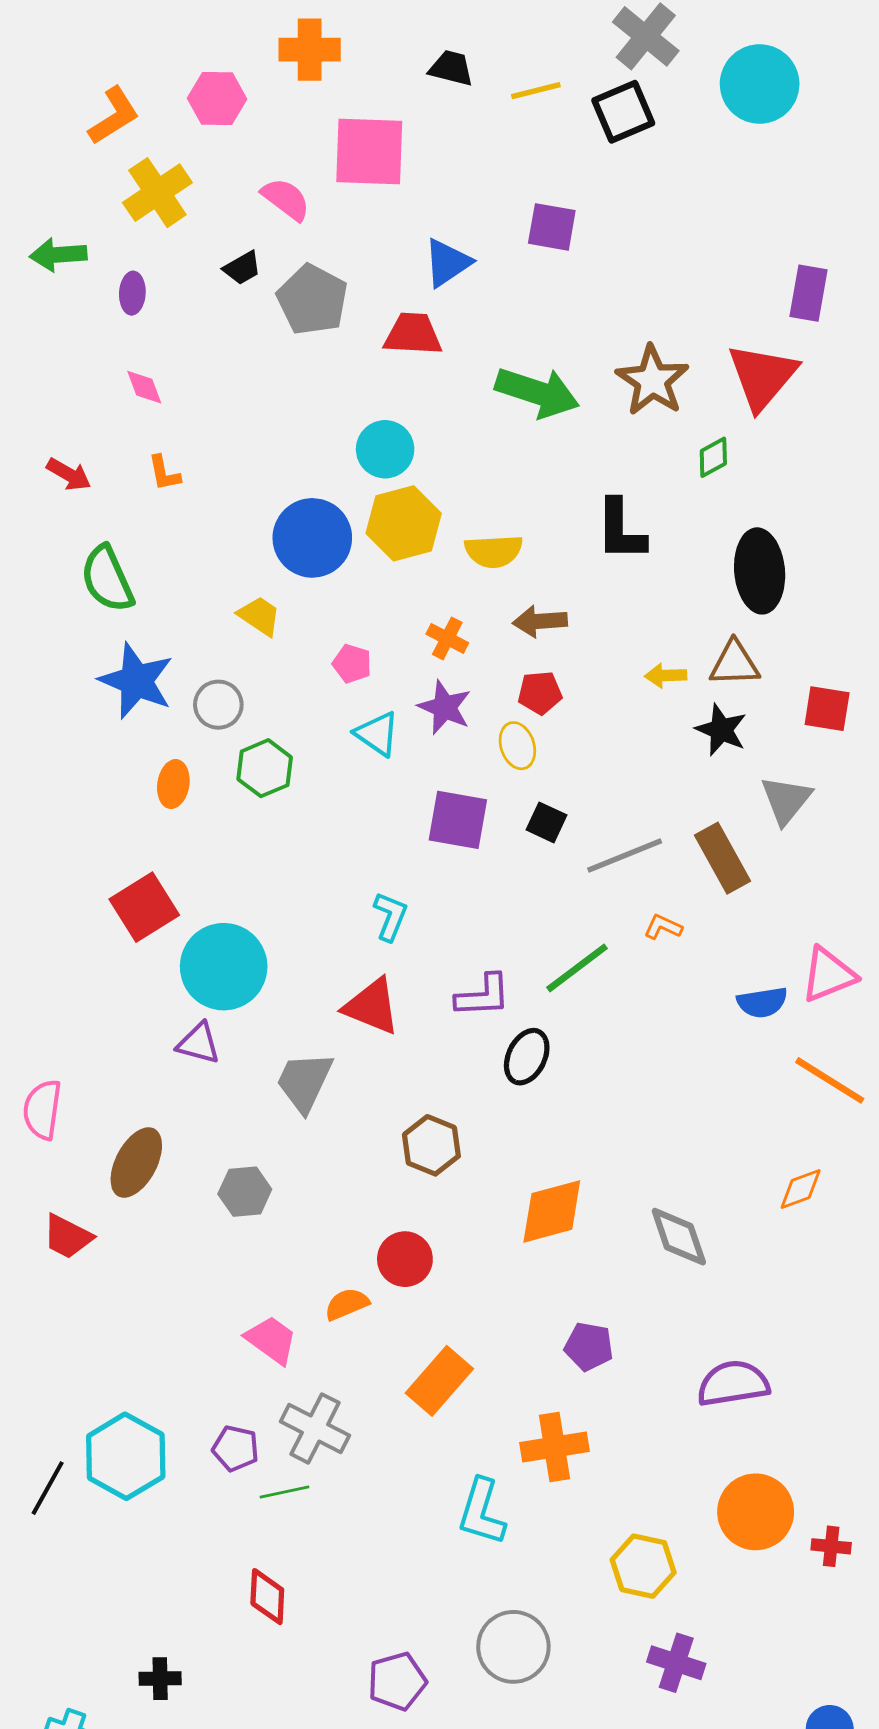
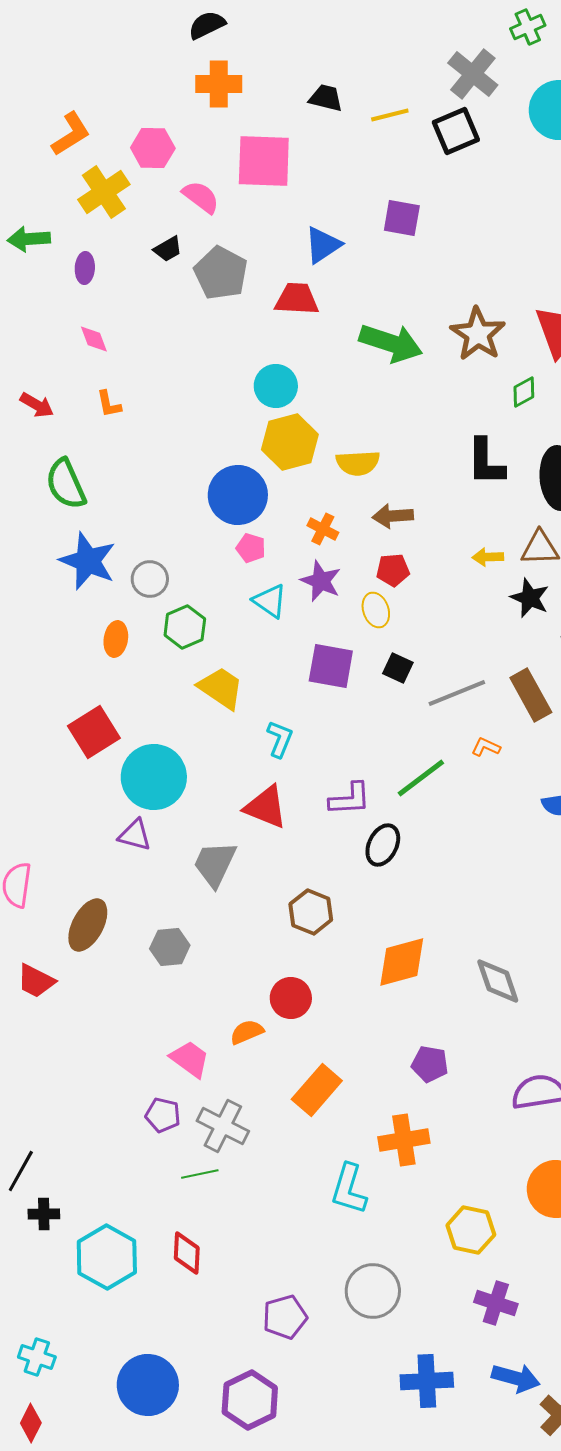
pink hexagon: (217, 99) -> (153, 148), moved
black L-shape: (621, 530) -> (486, 462), moved
blue circle: (312, 538) -> (238, 495), moved
yellow trapezoid: (259, 616) -> (221, 688), moved, size x1.4
purple pentagon: (236, 1448) -> (163, 1115), moved
cyan hexagon: (126, 1456) -> (107, 1257), moved
black cross: (160, 1679) -> (44, 1214), moved

